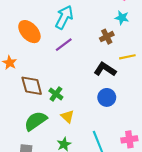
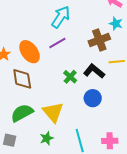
orange ellipse: (29, 32) -> (30, 52), moved
brown cross: (107, 37) -> (99, 40), size x1.5
green cross: (56, 94) -> (70, 77), moved
yellow triangle: (67, 117) -> (53, 112), size x1.6

